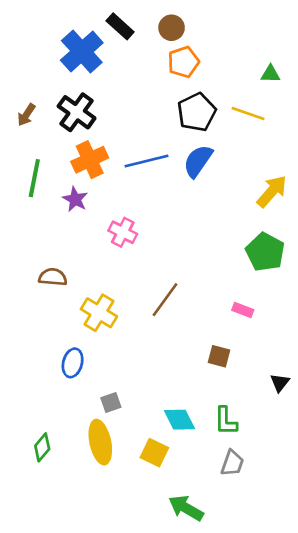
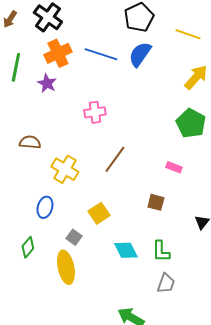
yellow line: (248, 113) -> (188, 34), moved
blue line: (146, 161) -> (101, 54), turned 32
pink cross: (123, 232) -> (95, 112), moved, turned -35
gray square: (111, 402) -> (74, 237), turned -35
green diamond: (42, 447) -> (28, 247), moved
yellow square: (154, 453) -> (99, 213), moved, turned 30

